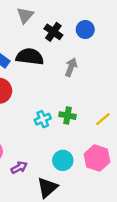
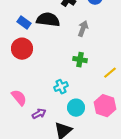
green cross: (68, 116) -> (80, 60), moved
cyan cross: (43, 119) -> (61, 87), moved

